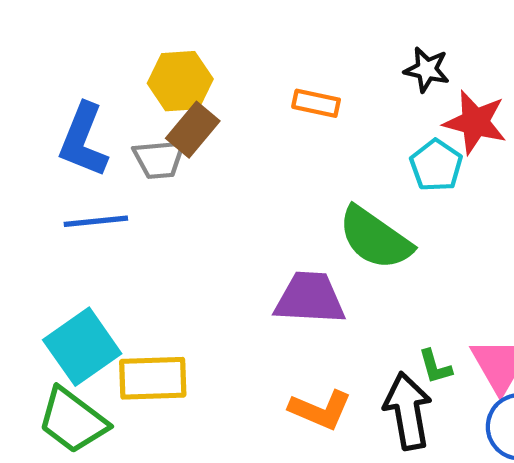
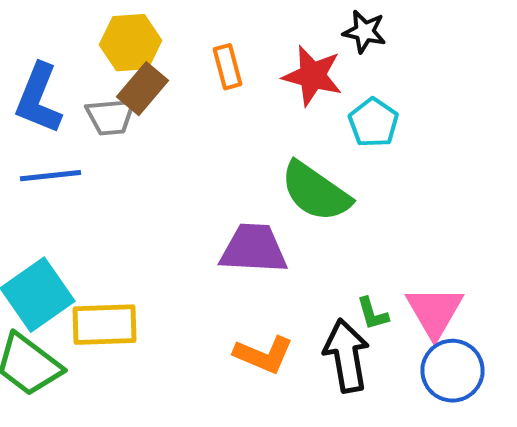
orange rectangle: (316, 103) -> (228, 67), moved, turned 63
red star: (475, 122) -> (312, 76), moved

